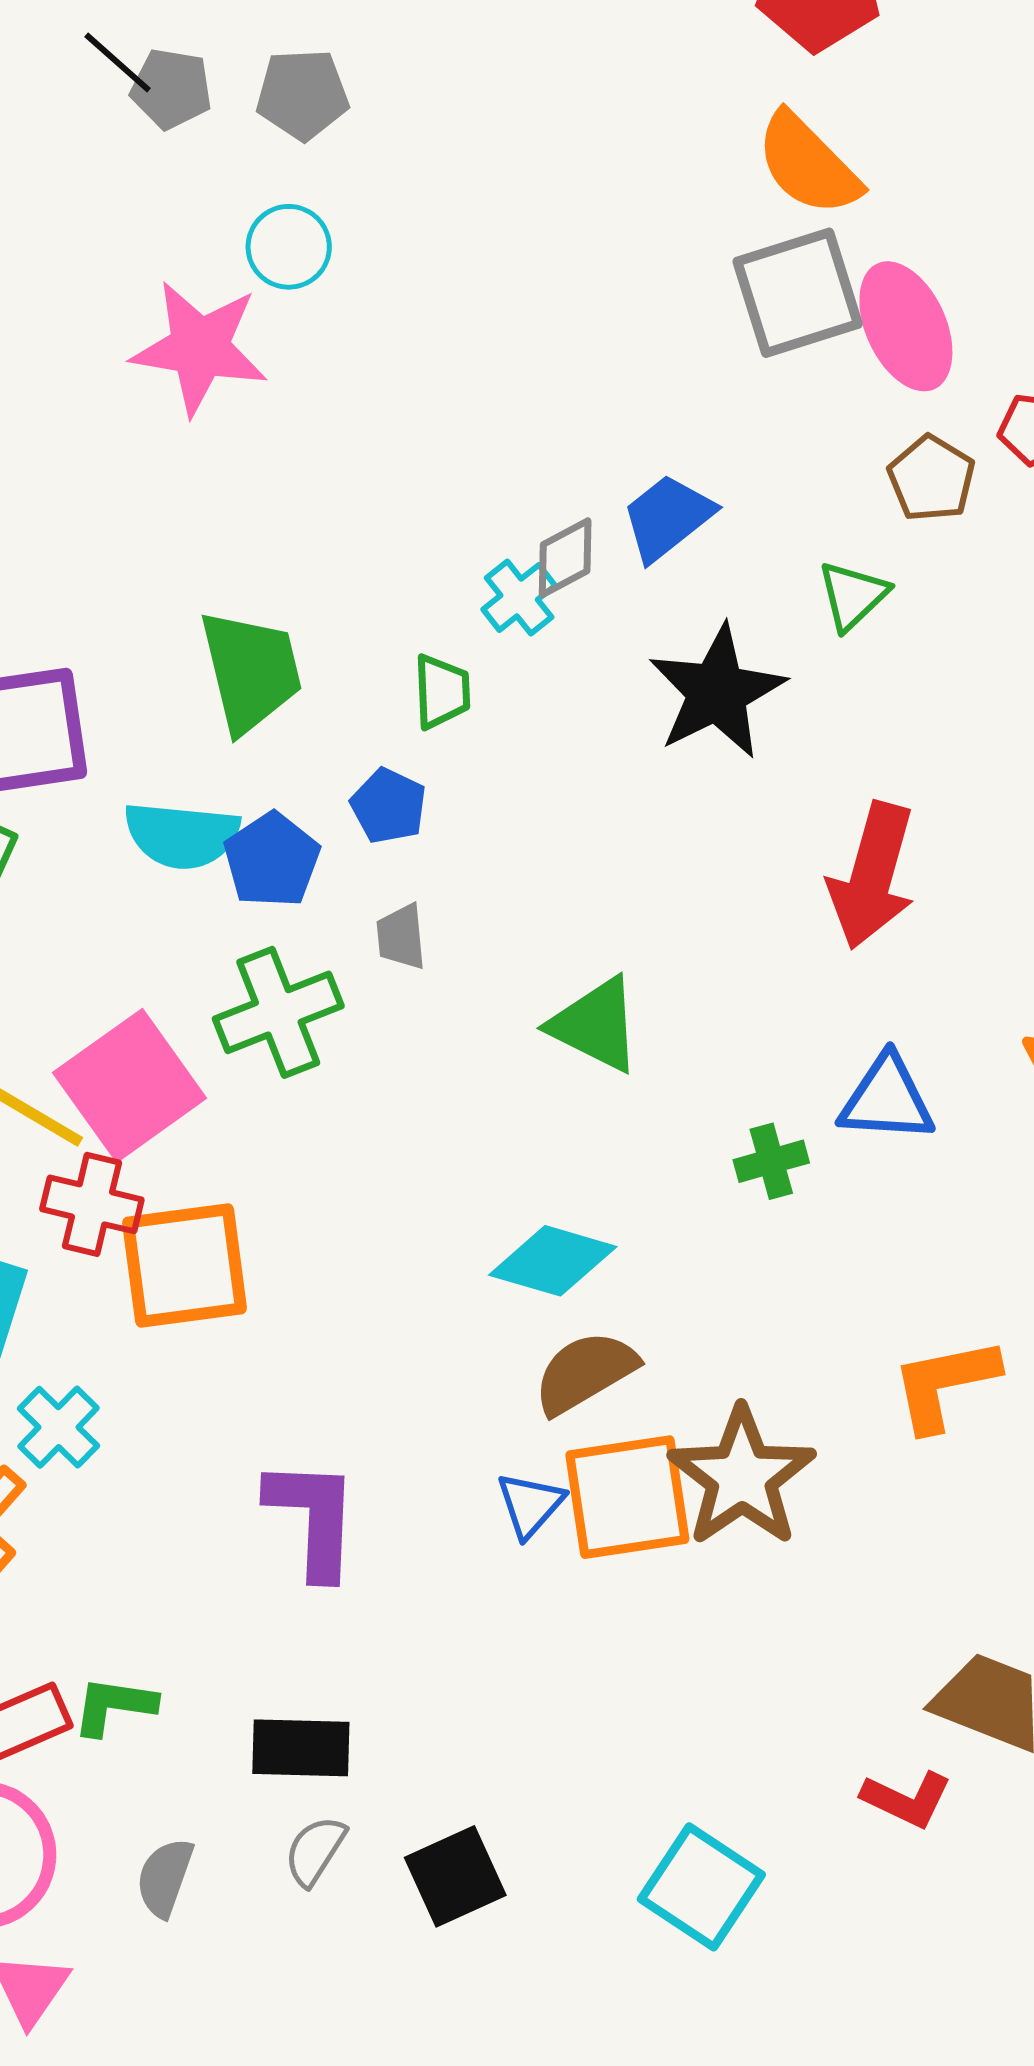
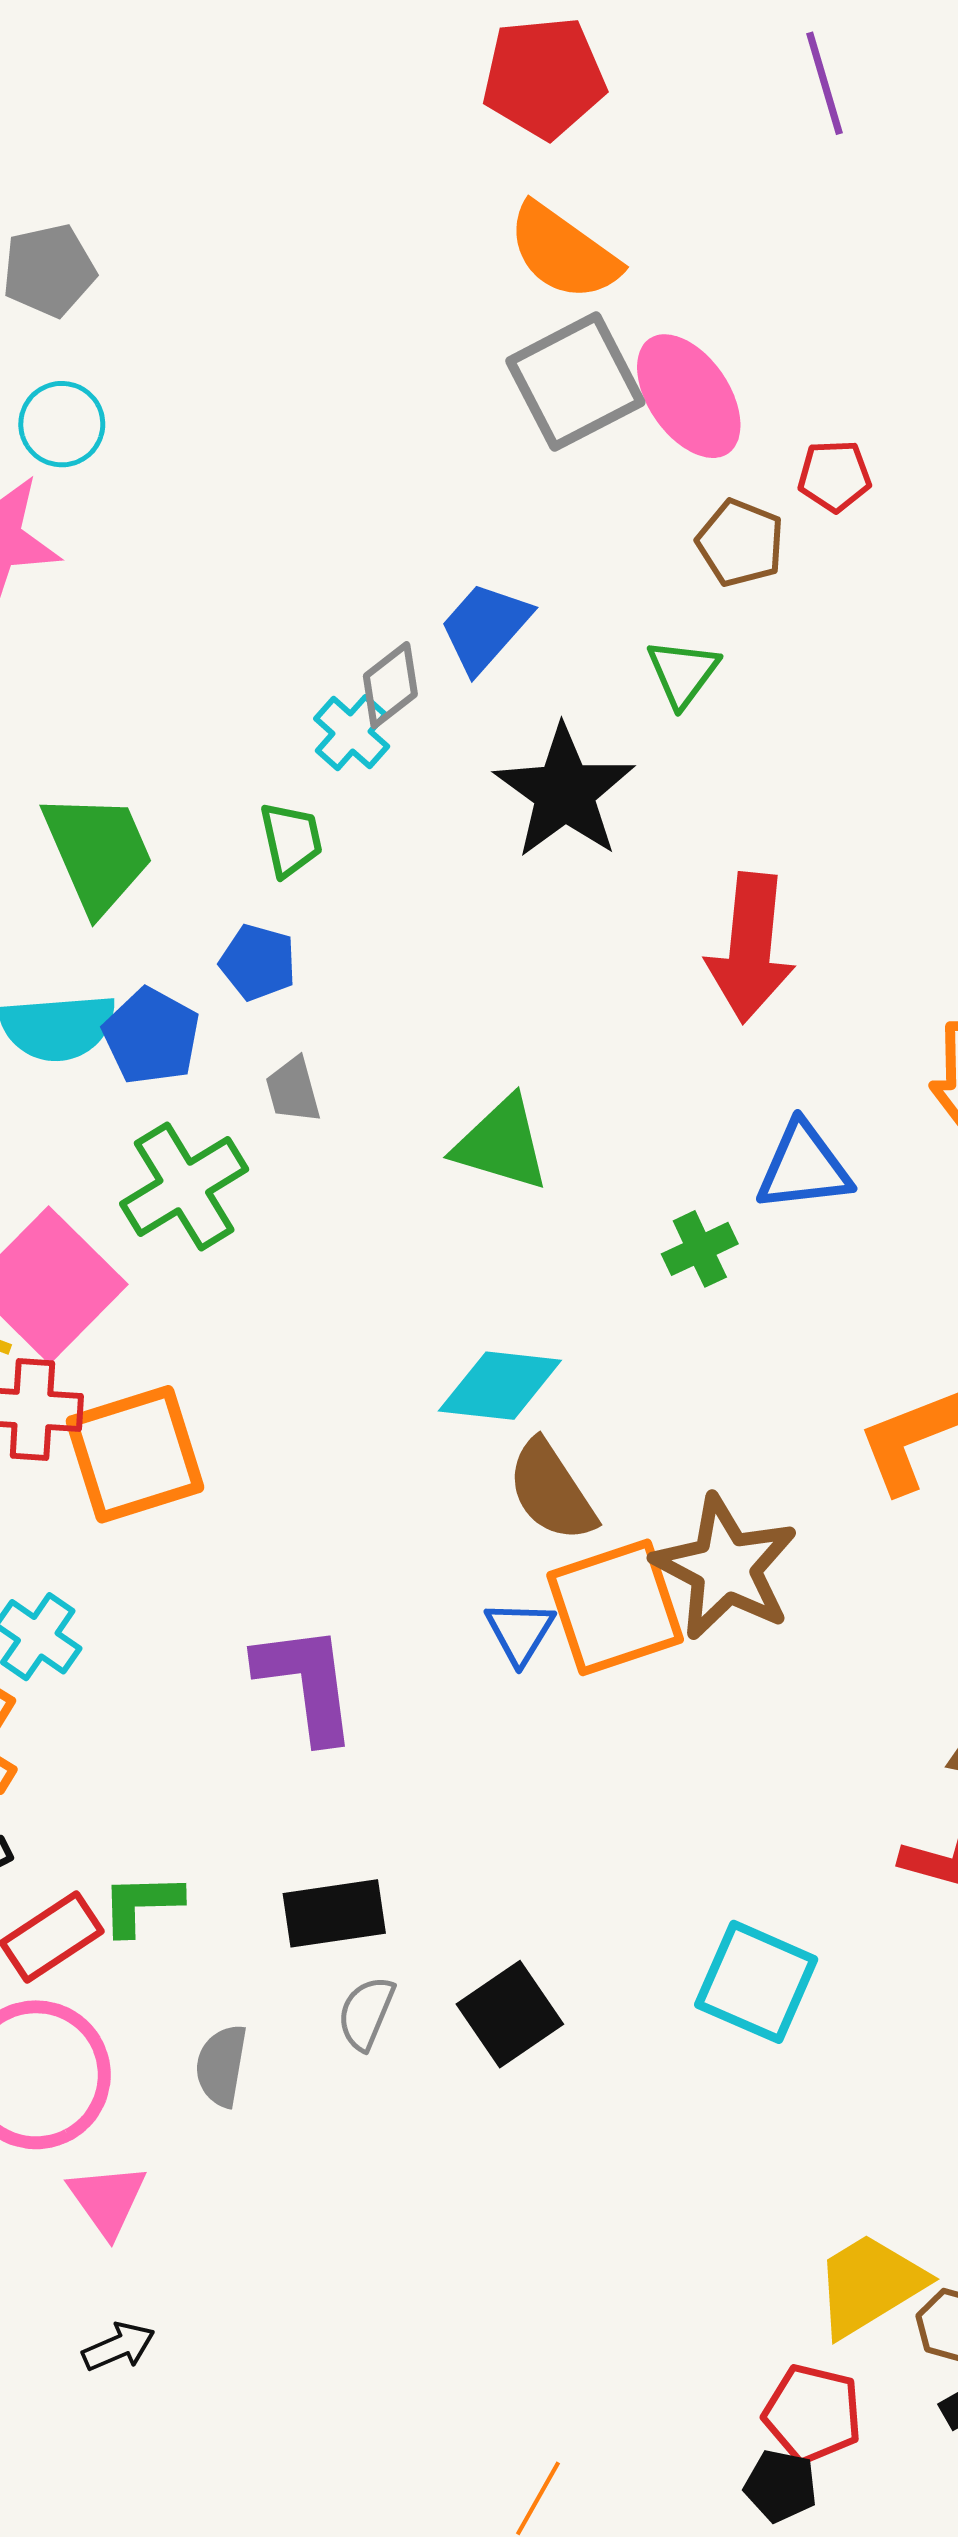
brown semicircle: (585, 1372) -> (551, 1491), turned -83

